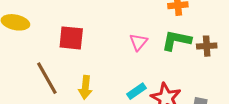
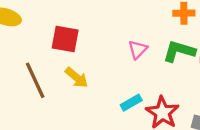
yellow arrow: (85, 87) -> (77, 78), moved, turned -60

